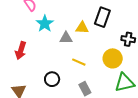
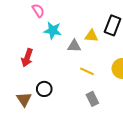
cyan star: (45, 24) -> (53, 30), turned -30
black circle: (52, 79) -> (44, 89), moved

